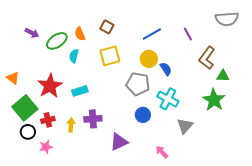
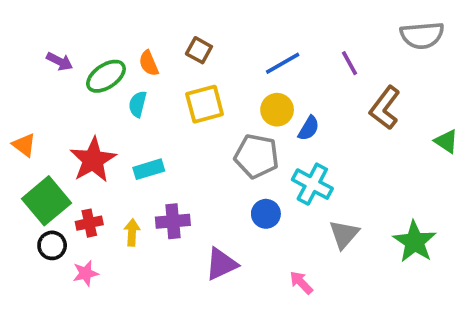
blue semicircle: (166, 69) -> (309, 128), turned 64
green triangle: (223, 76) -> (446, 141), moved, turned 32
green star: (214, 100) -> (415, 242), moved

